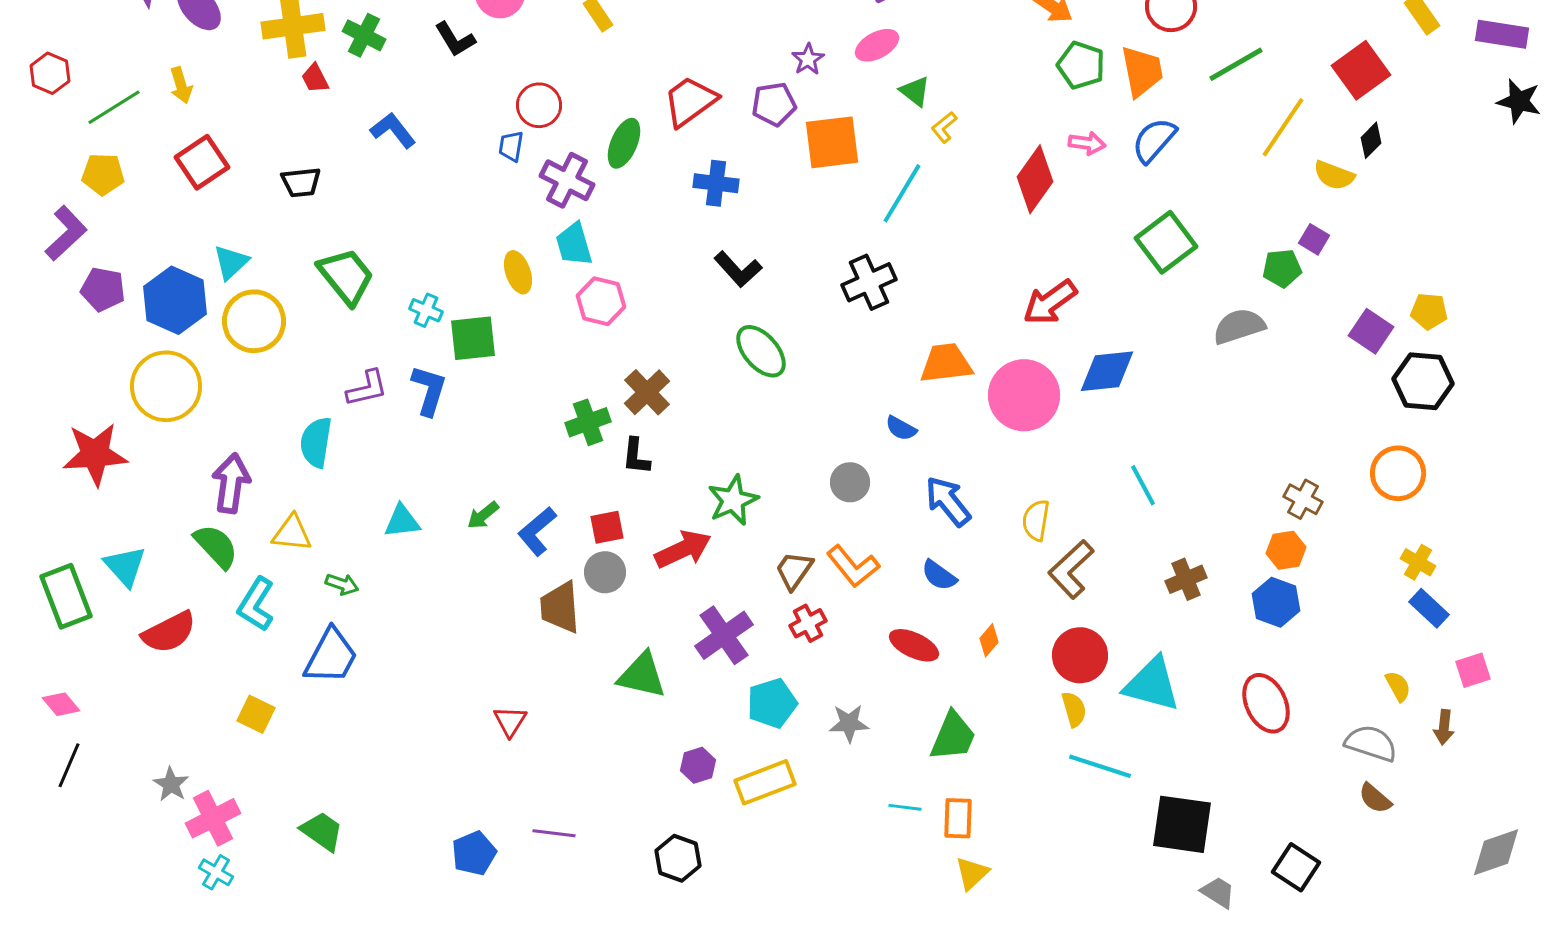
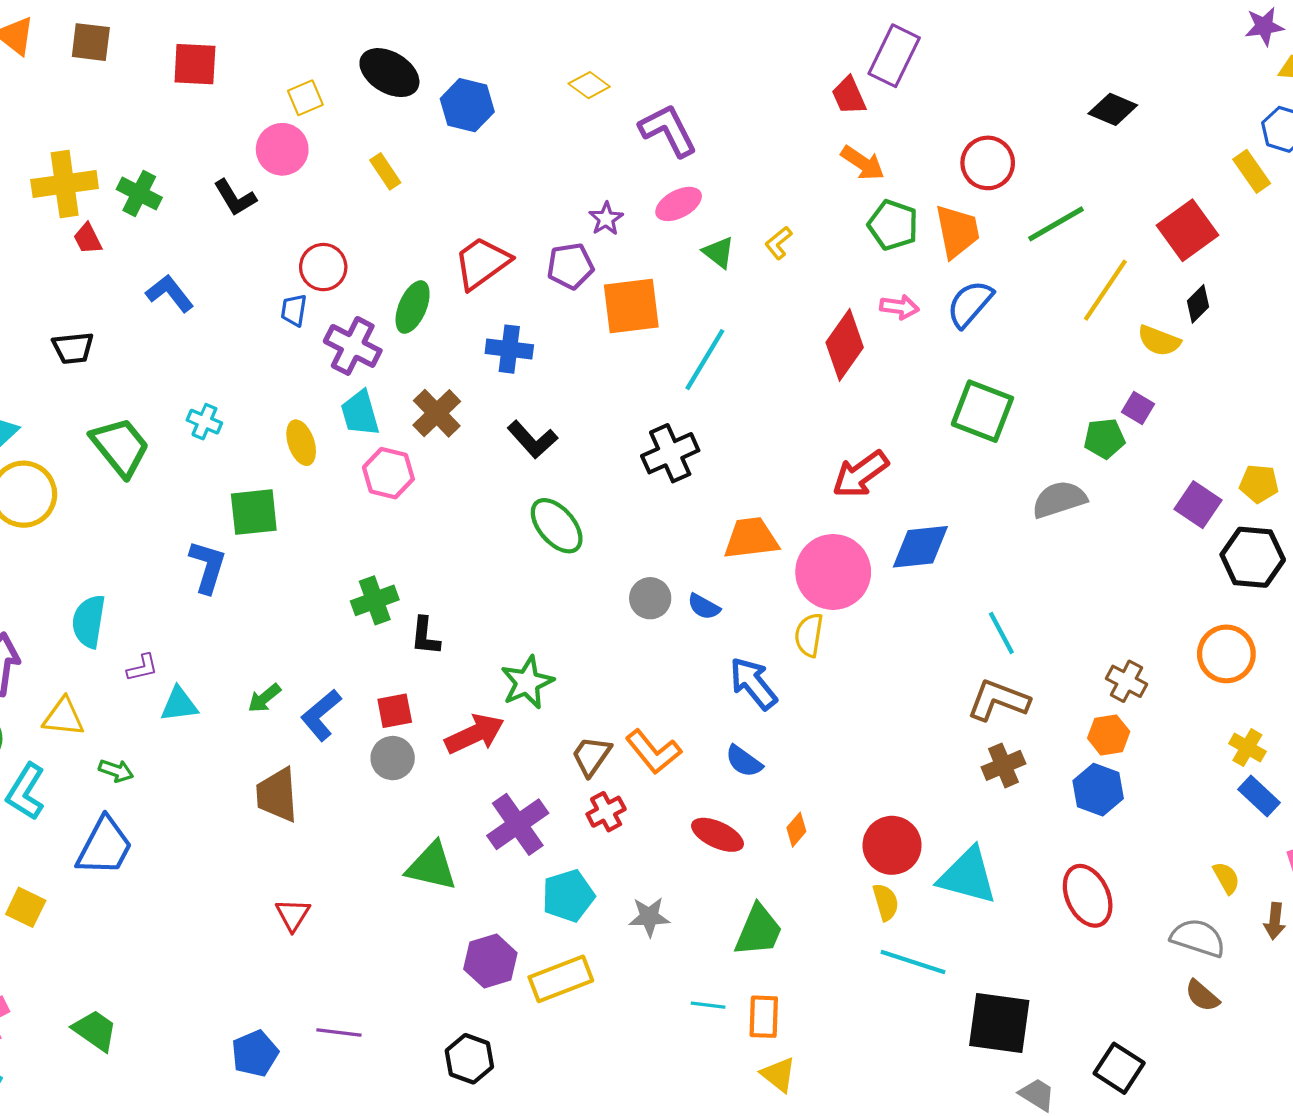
yellow L-shape: (944, 127) -> (778, 243), moved
green square: (1166, 242) -> (982, 411), turned -32
cyan cross: (426, 310) -> (204, 422), moved
purple L-shape: (367, 388) -> (142, 668), moved, size x0.7
brown cross: (647, 392) -> (437, 413), moved
gray circle: (850, 482) -> (650, 598), moved
cyan line: (1143, 485) -> (1001, 633), moved
yellow semicircle: (1036, 520) -> (809, 635), moved
brown L-shape: (1071, 569) -> (998, 700), moved, turned 64
brown trapezoid: (560, 607) -> (277, 795), moved
purple hexagon: (698, 765) -> (490, 961), size x1.4
yellow triangle: (972, 873) -> (778, 1075), turned -39

